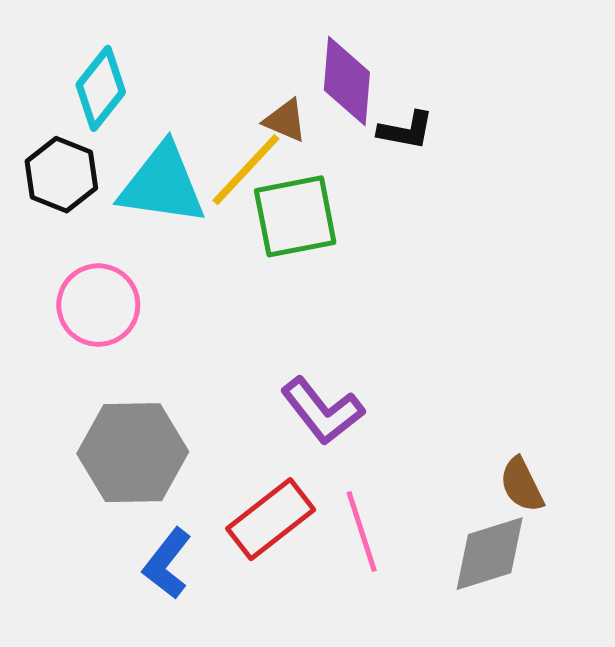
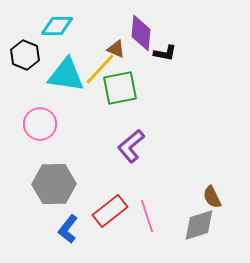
cyan diamond: (101, 88) -> (57, 26), moved, turned 52
black hexagon: (61, 175) -> (25, 55), moved
purple L-shape: (322, 411) -> (131, 146), moved, turned 88

